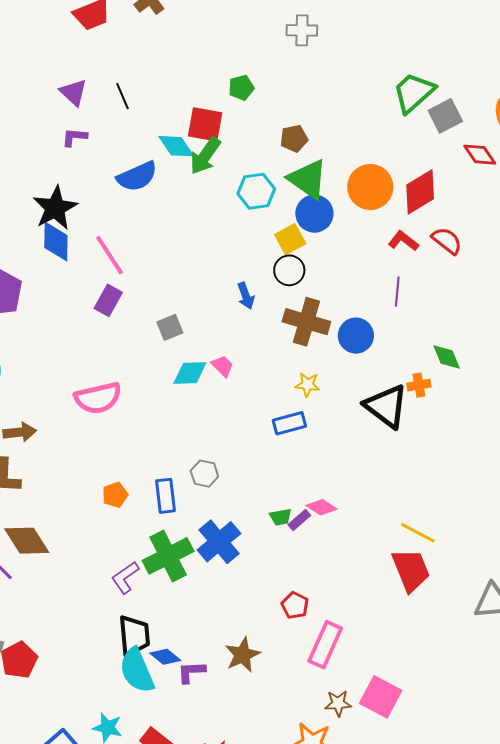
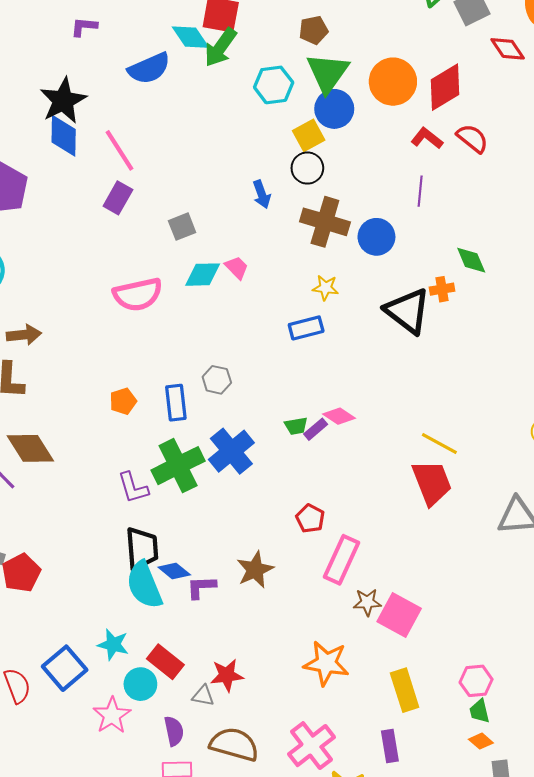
green triangle: (308, 179) -> (328, 73), turned 30
pink semicircle: (98, 398) -> (138, 294), moved
purple L-shape: (125, 577) -> (133, 488), turned -72
brown star: (338, 703) -> (367, 602), moved

